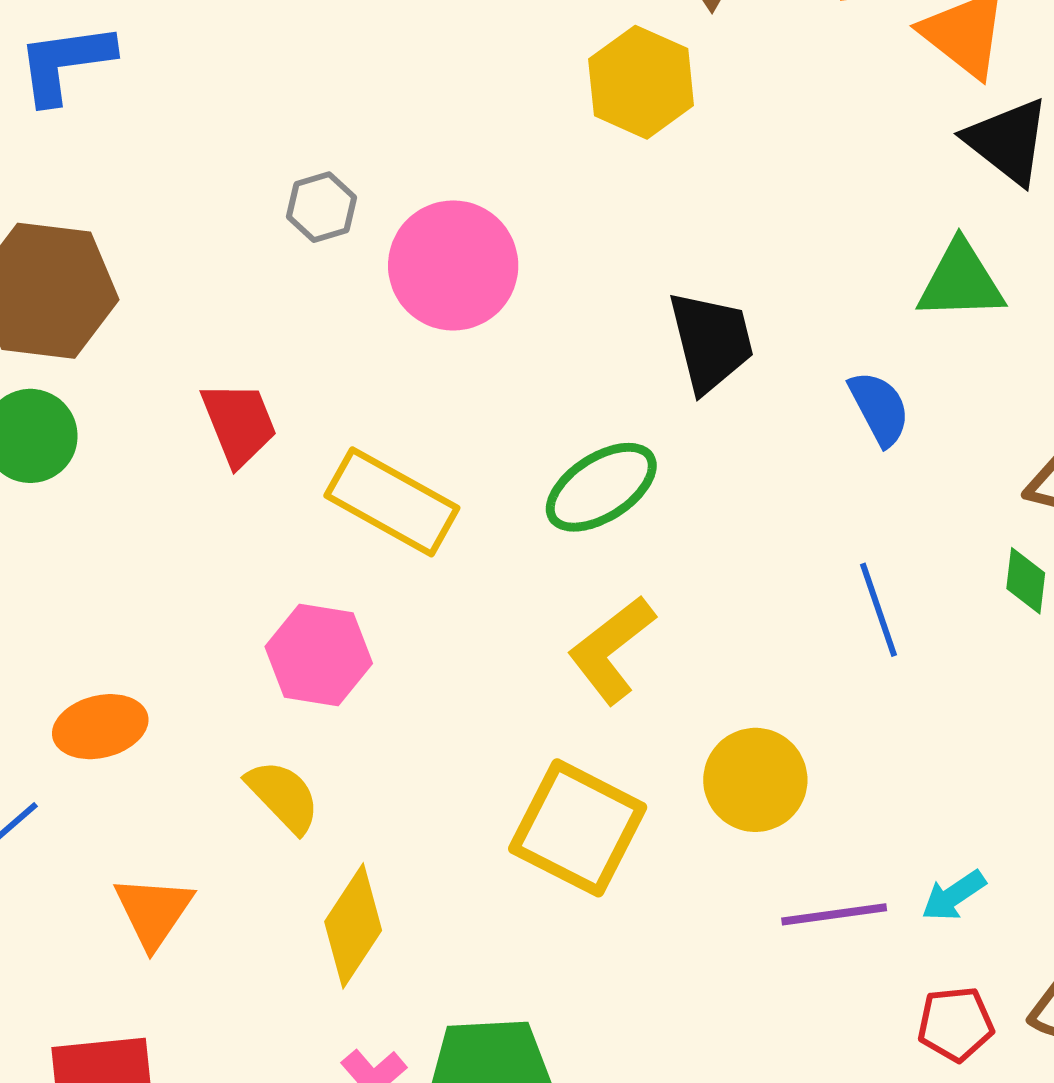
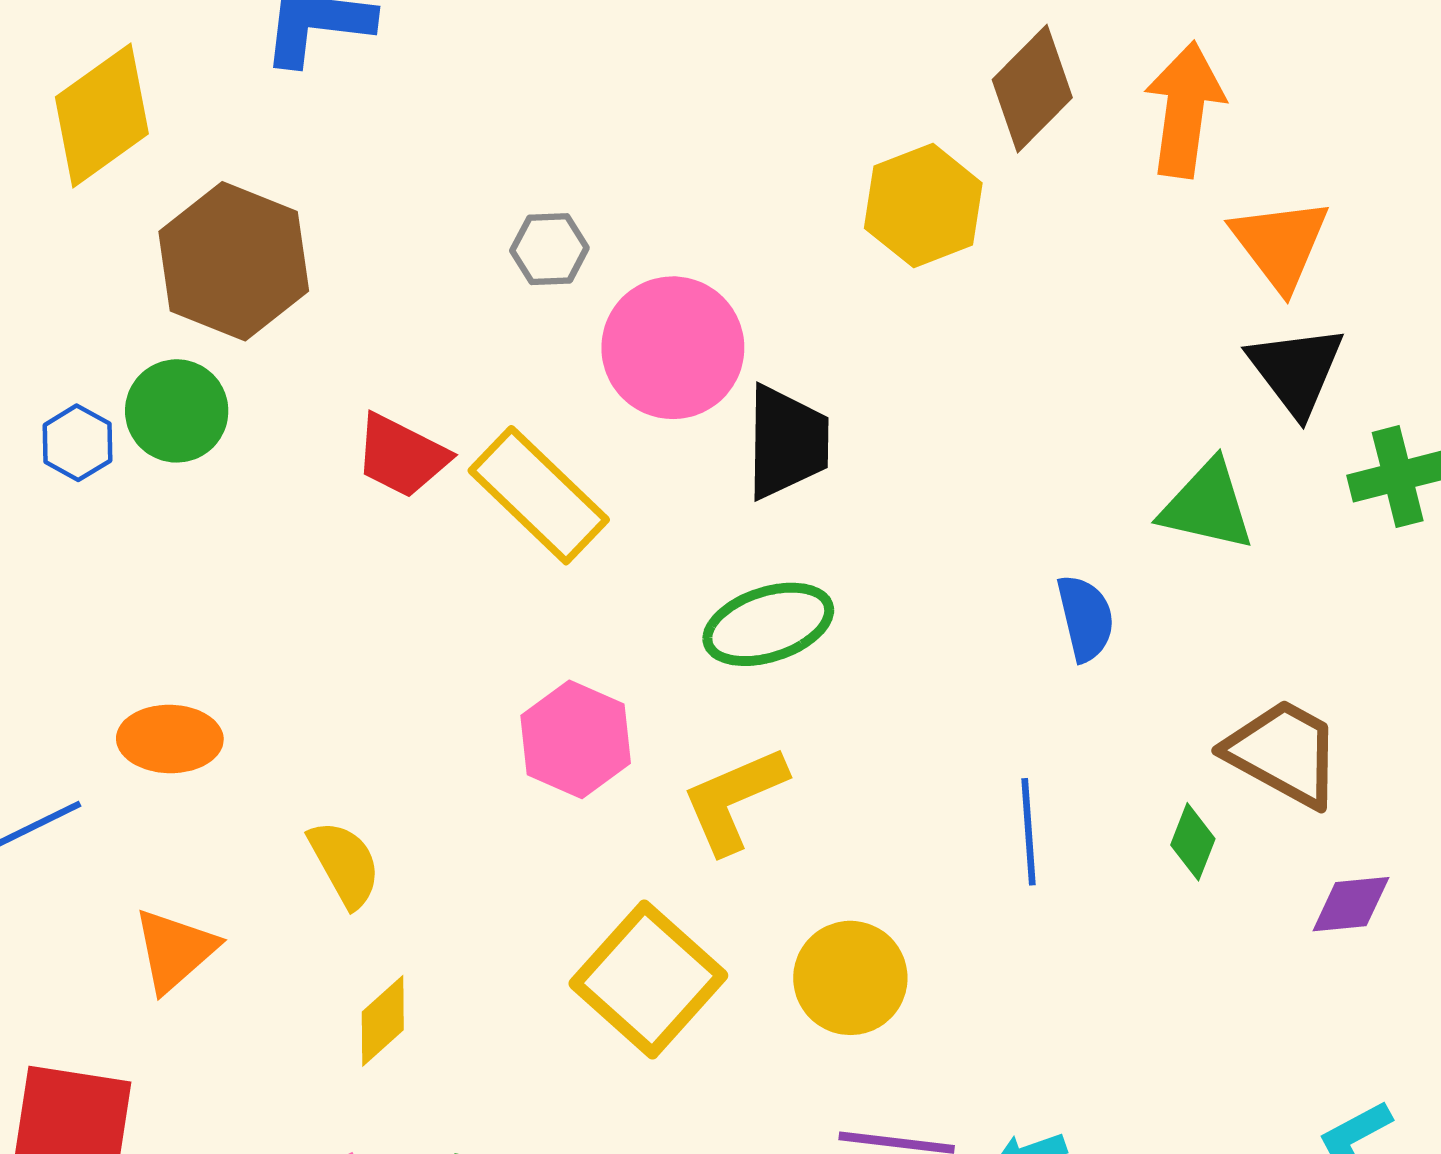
black trapezoid: (711, 341) -> (787, 442), moved
red trapezoid: (239, 424) -> (402, 456), turned 124
yellow rectangle: (392, 502) -> (539, 495), moved
pink hexagon: (319, 655) -> (576, 739), moved
yellow diamond: (353, 926) -> (383, 1021), size x0.7

